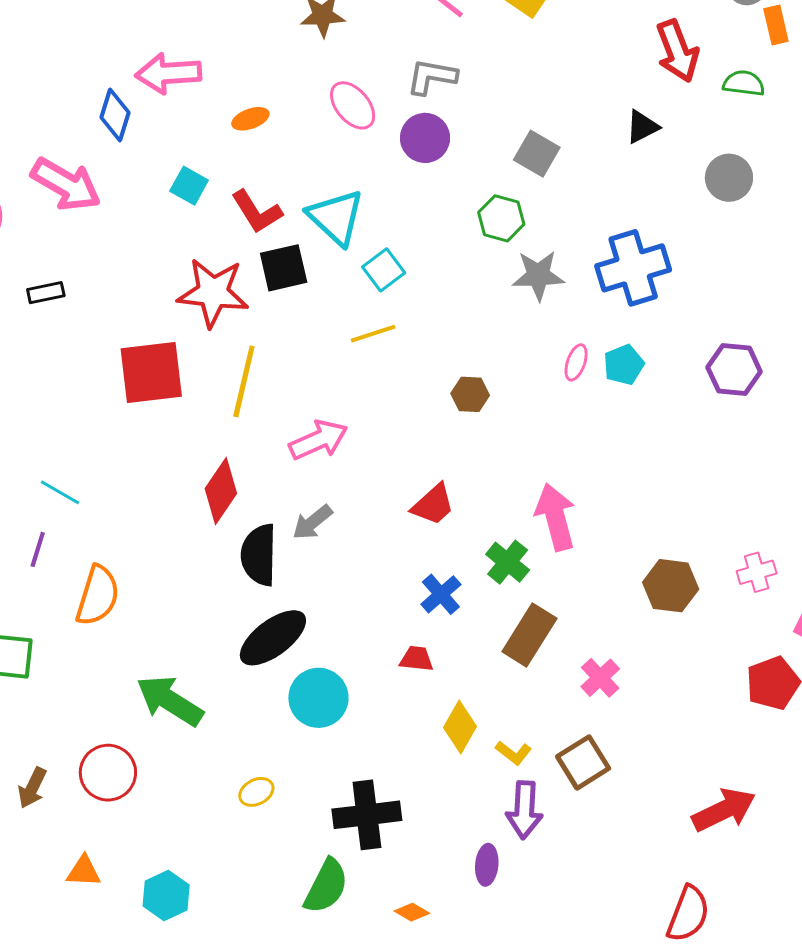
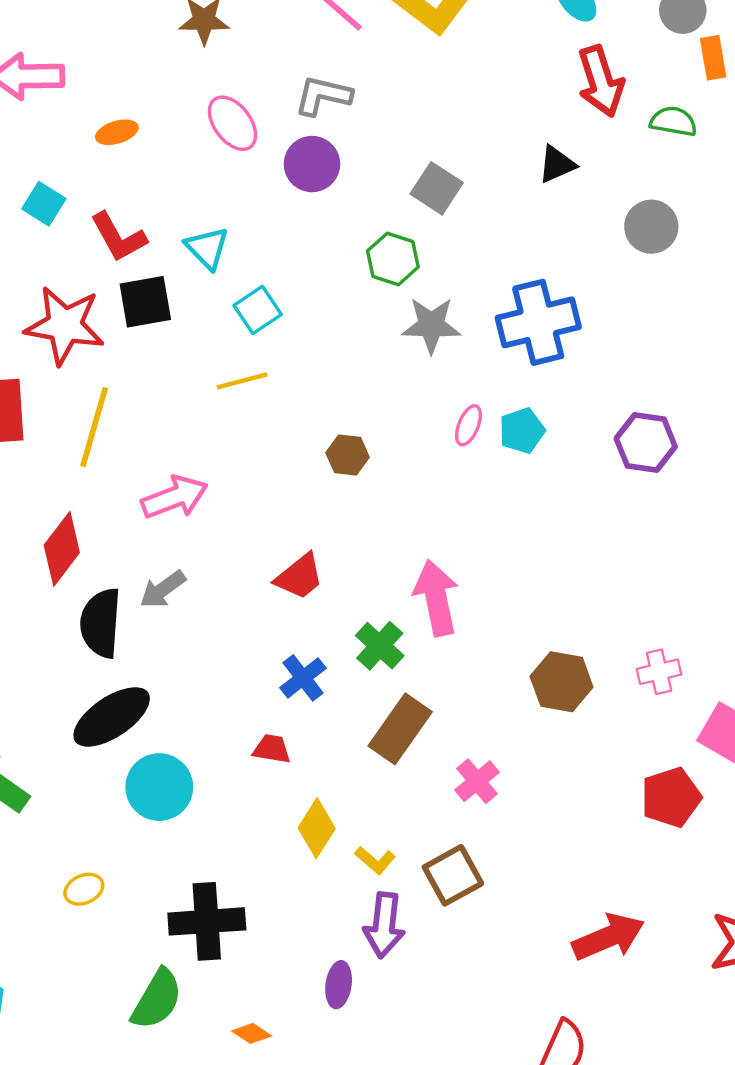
cyan triangle: (336, 217) -> (207, 248), size x0.7

